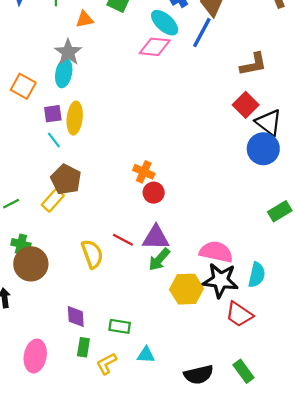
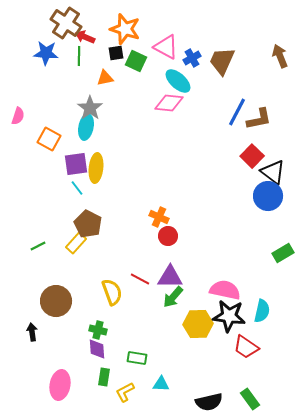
blue line: (202, 33) -> (237, 112), moved
purple square: (53, 114) -> (76, 164), size x1.4
green cross: (21, 244) -> (98, 330), moved

